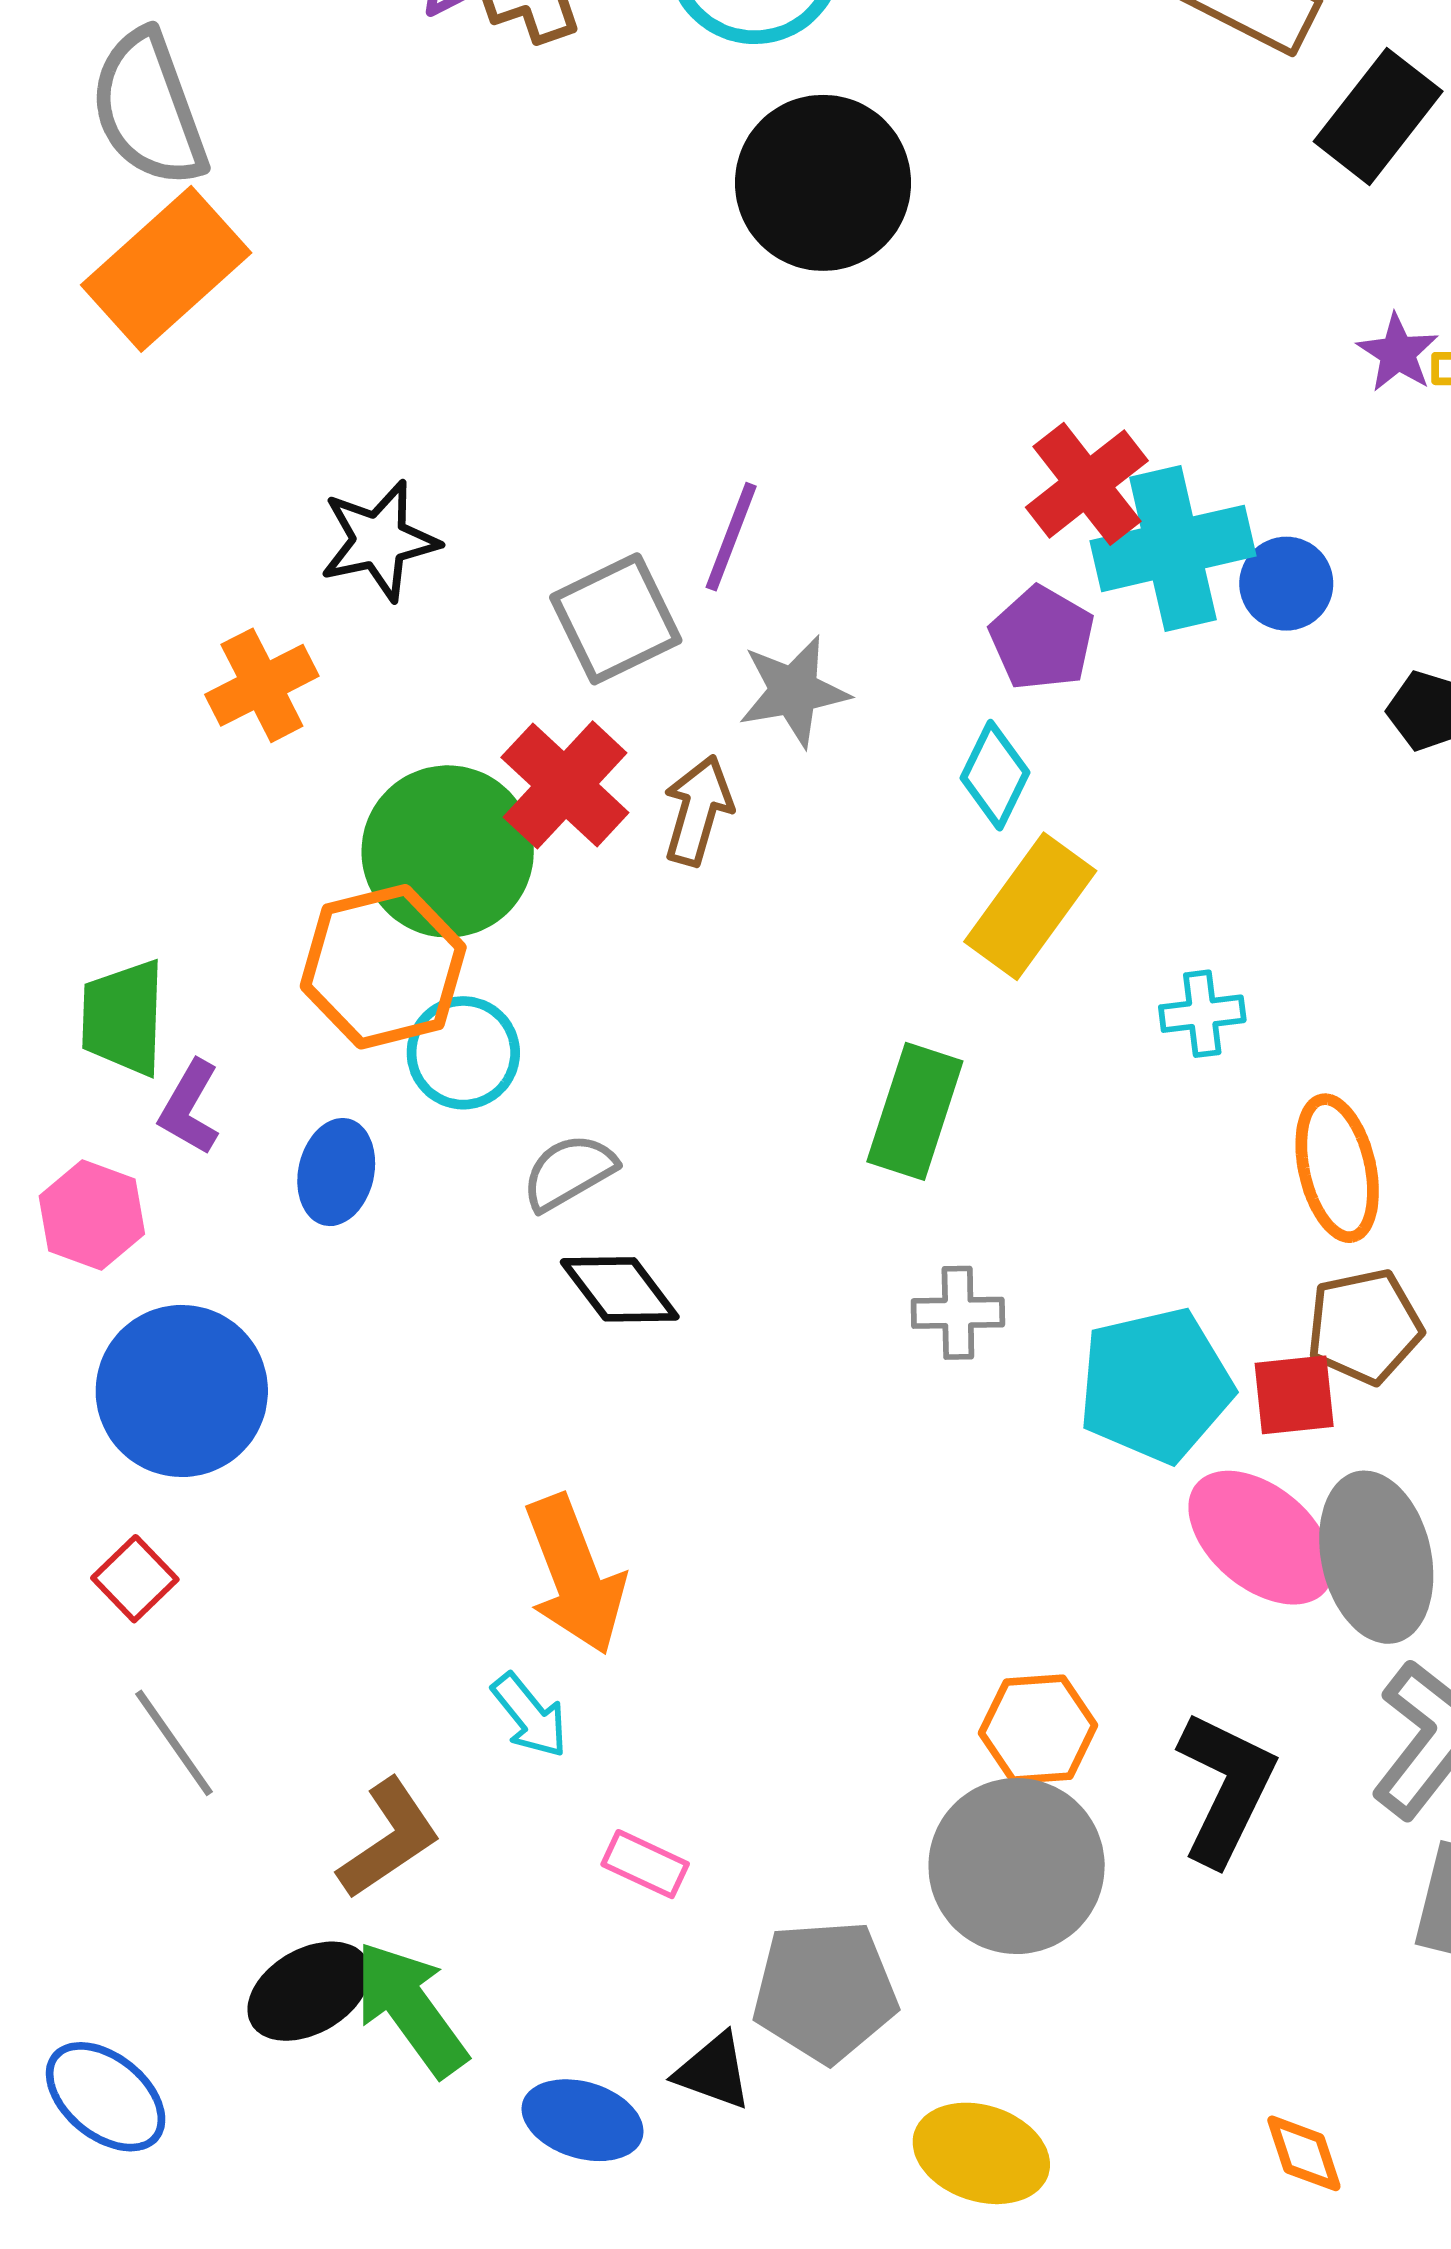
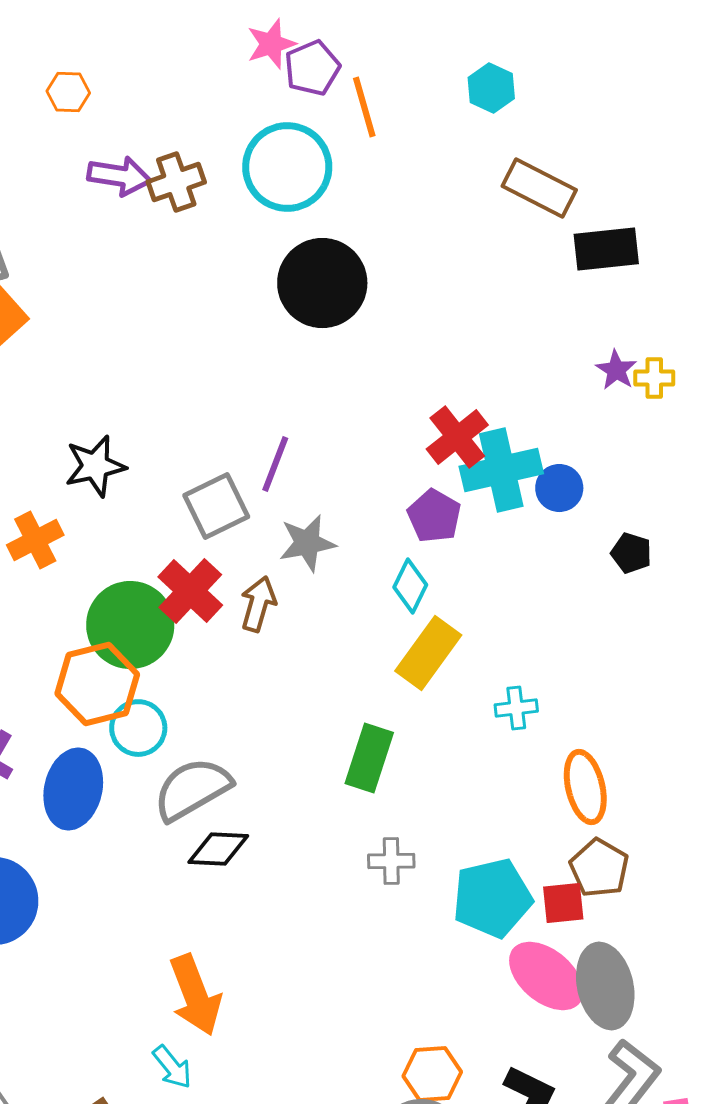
black rectangle: (1378, 116) -> (606, 249), turned 46
blue ellipse: (336, 1172) -> (73, 789), size x1.5
gray semicircle: (569, 1172) -> (192, 789), size x1.6
black diamond: (620, 1289) -> (218, 849), turned -50
brown pentagon: (1365, 1326) -> (599, 868), turned -30

